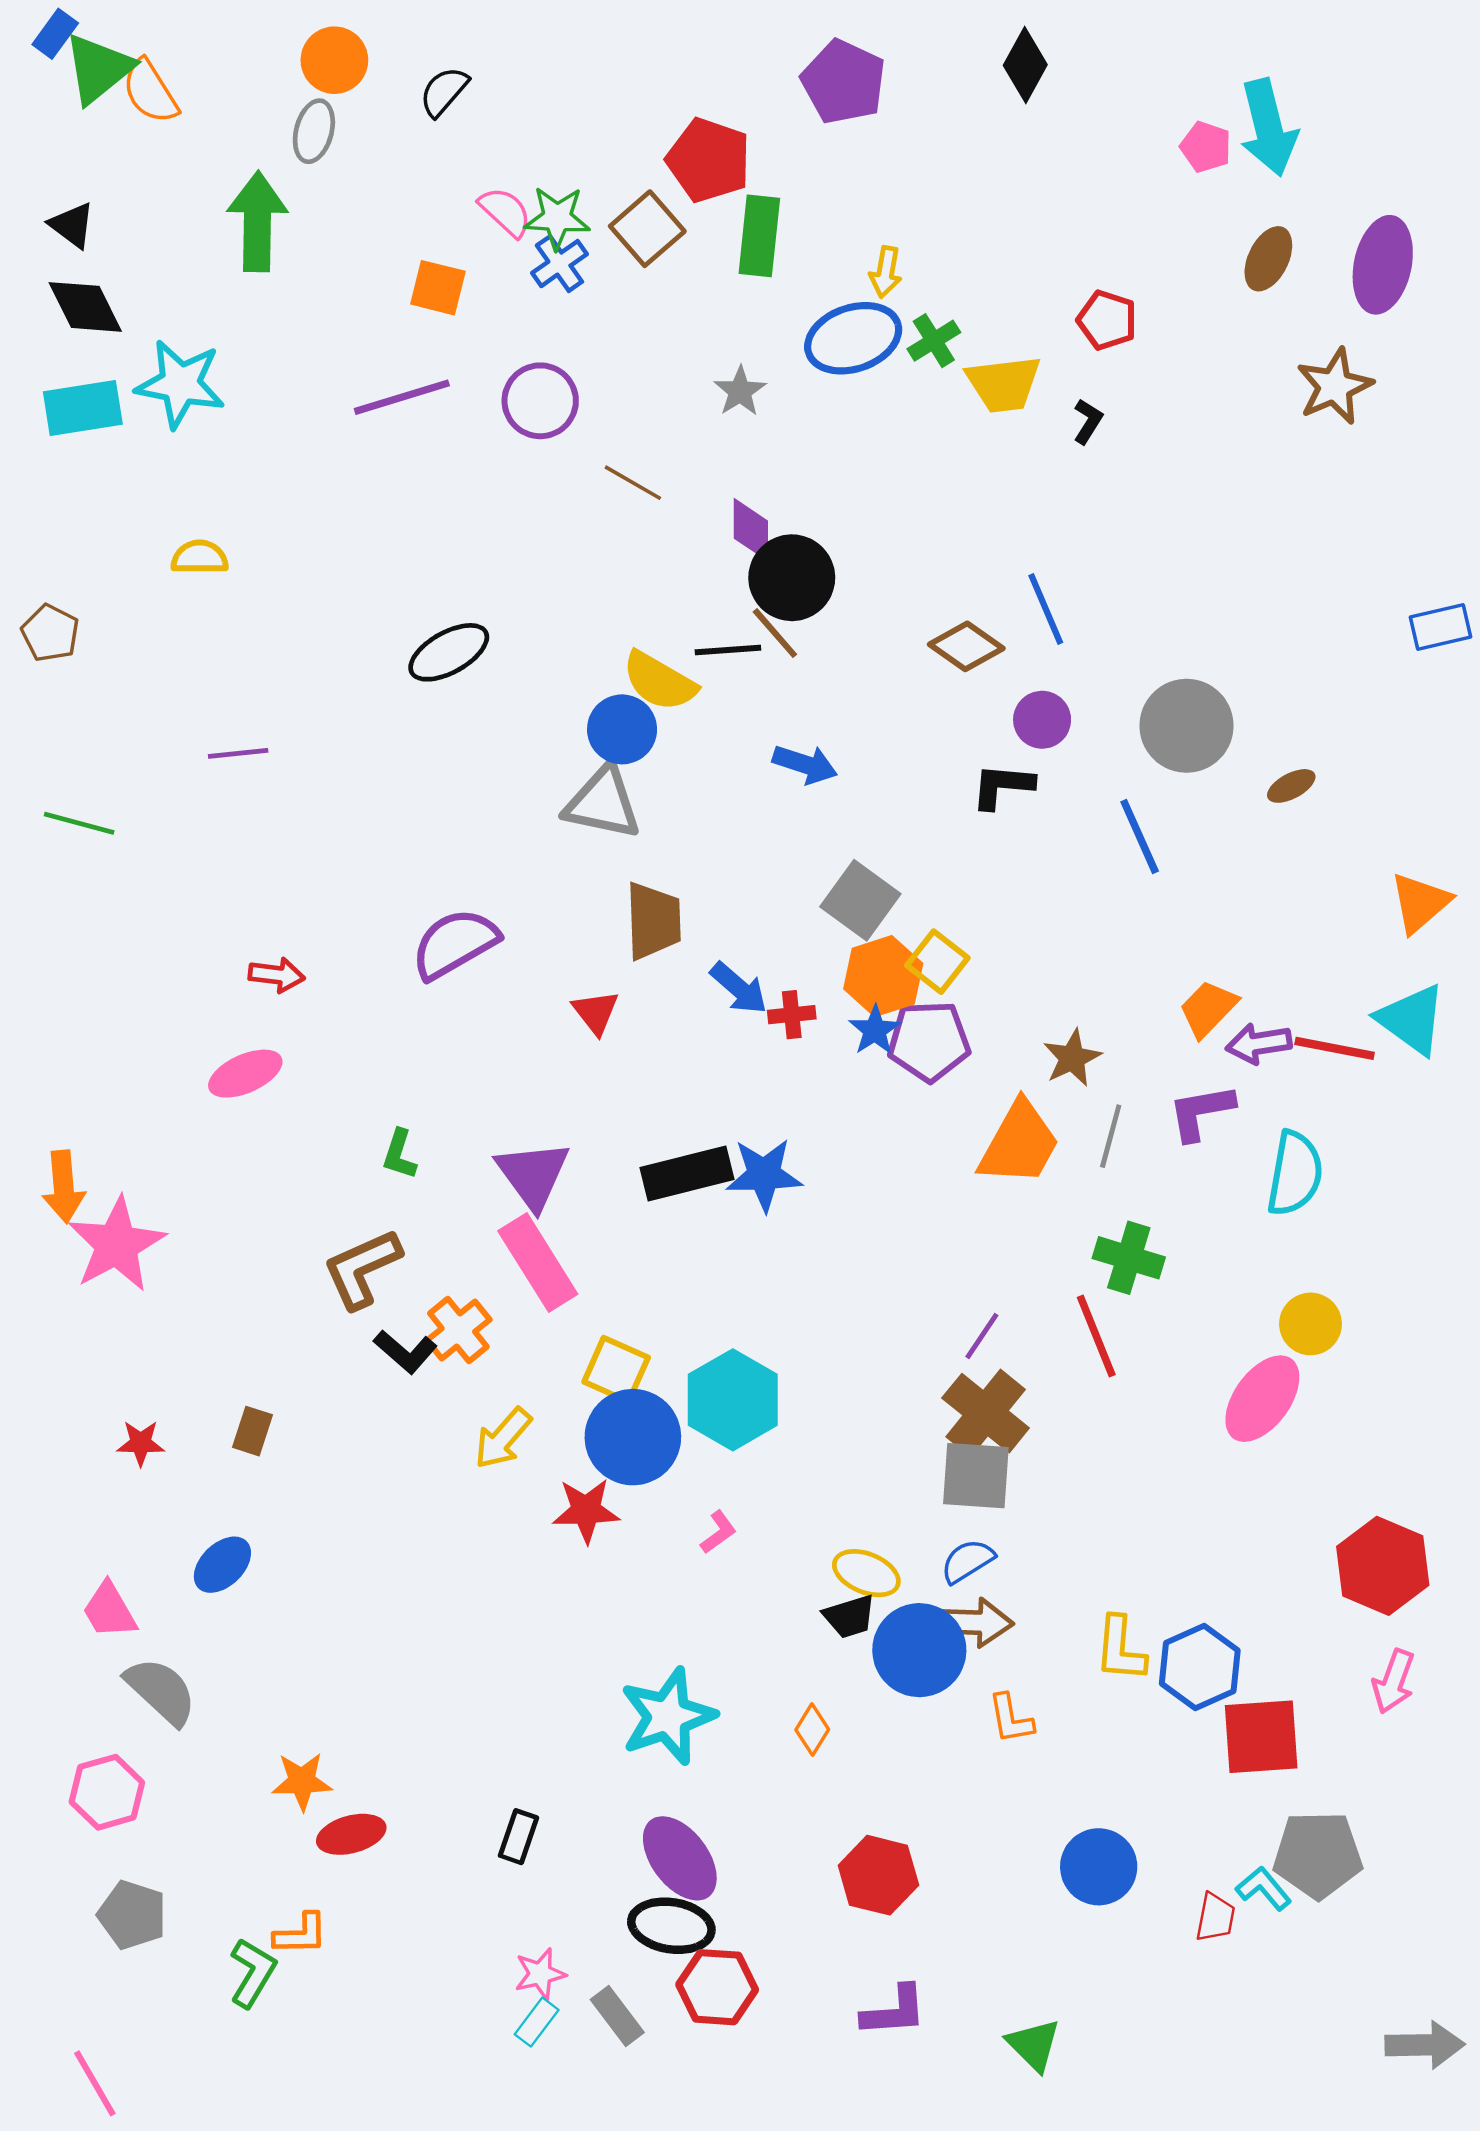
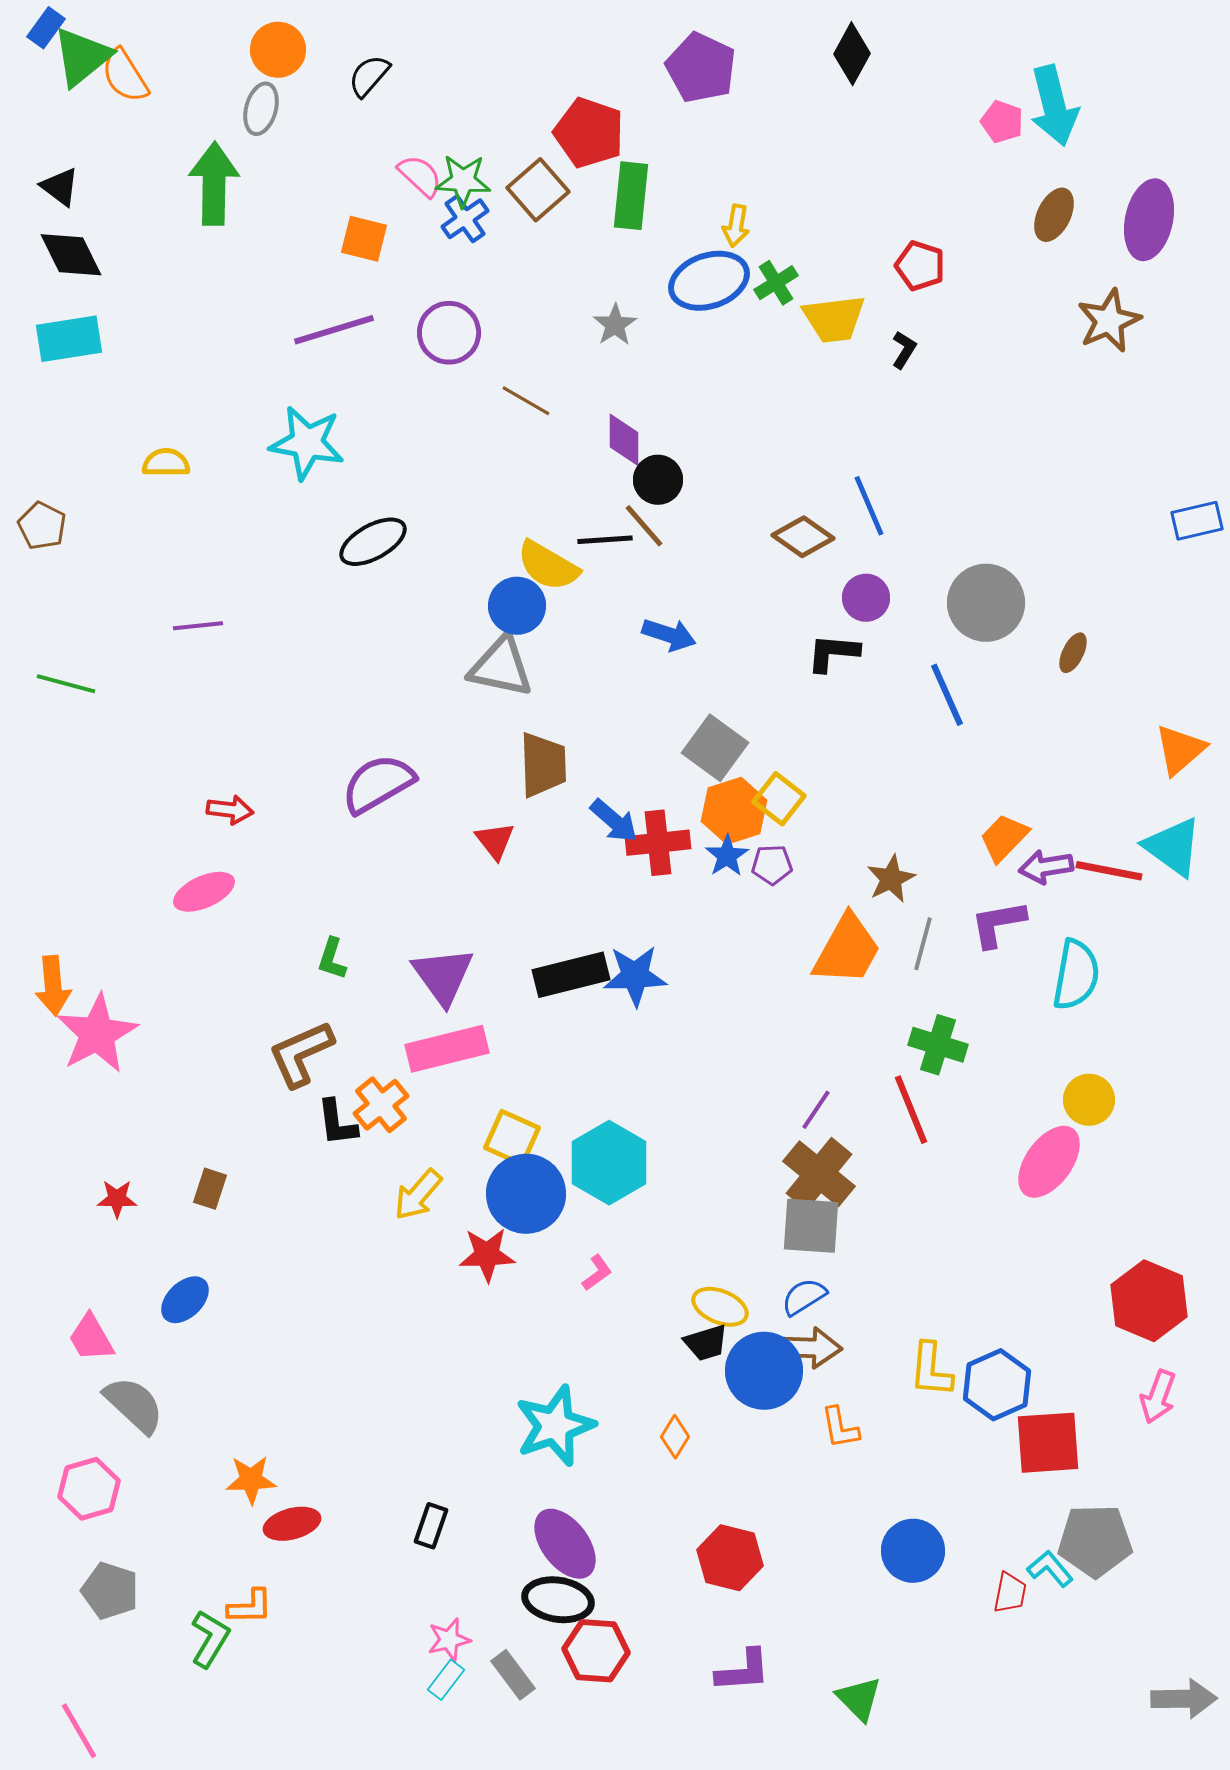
cyan star: (180, 384) -> (307, 443), moved
black circle: (792, 578) -> (658, 480), size x0.7
brown ellipse: (1291, 786) -> (1073, 653), turned -36
red cross: (792, 1015) -> (658, 843), size x1.6
purple pentagon: (929, 1041) -> (772, 865), size x0.6
pink rectangle: (538, 1263) -> (447, 1049), turned -72
black L-shape: (405, 1352) -> (337, 1123), turned 42

